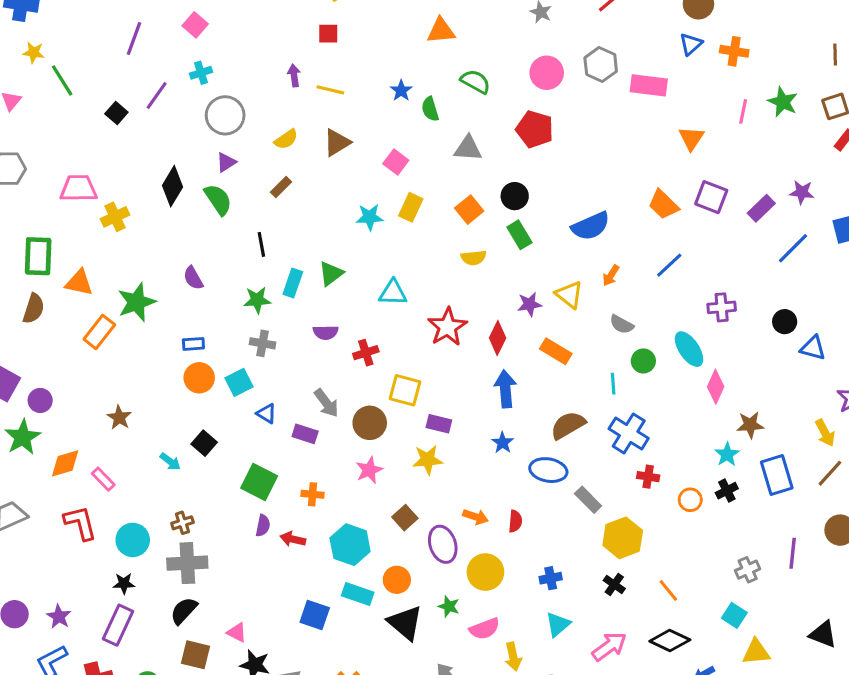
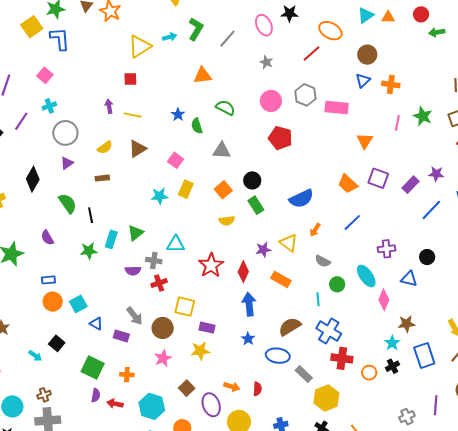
red pentagon: (535, 129) -> (280, 138), moved
brown rectangle: (281, 187) -> (102, 178), turned 40
green semicircle: (218, 199) -> (68, 203), moved
gray cross: (263, 343) -> (154, 261), moved
blue triangle: (813, 348) -> (409, 279), moved
red cross: (648, 477) -> (342, 358), size x1.5

